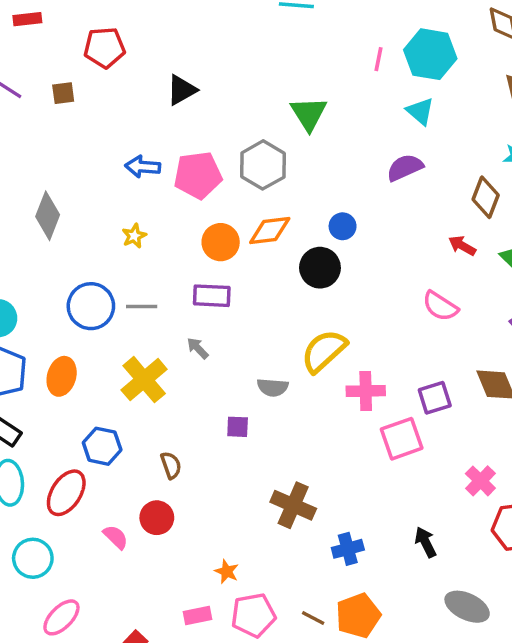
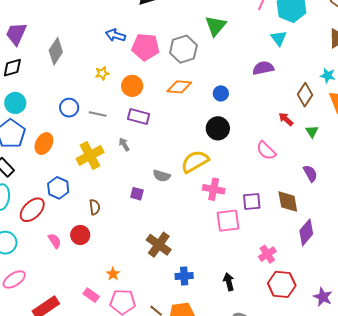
orange circle: (221, 242) -> (132, 86), moved
black circle: (320, 268) -> (218, 128), moved
blue circle: (91, 306) -> (69, 108), size x0.7
pink rectangle: (197, 615) -> (91, 295), turned 35

